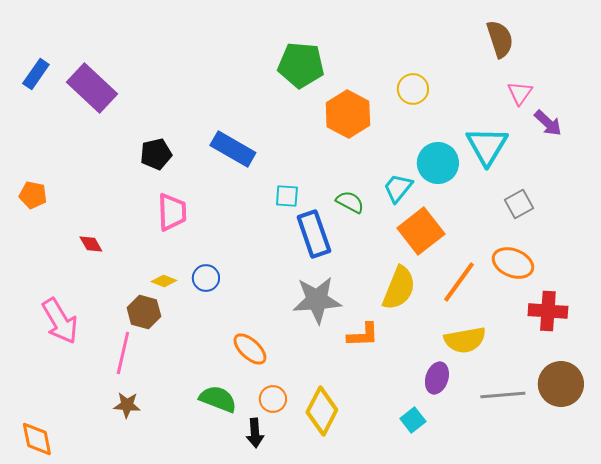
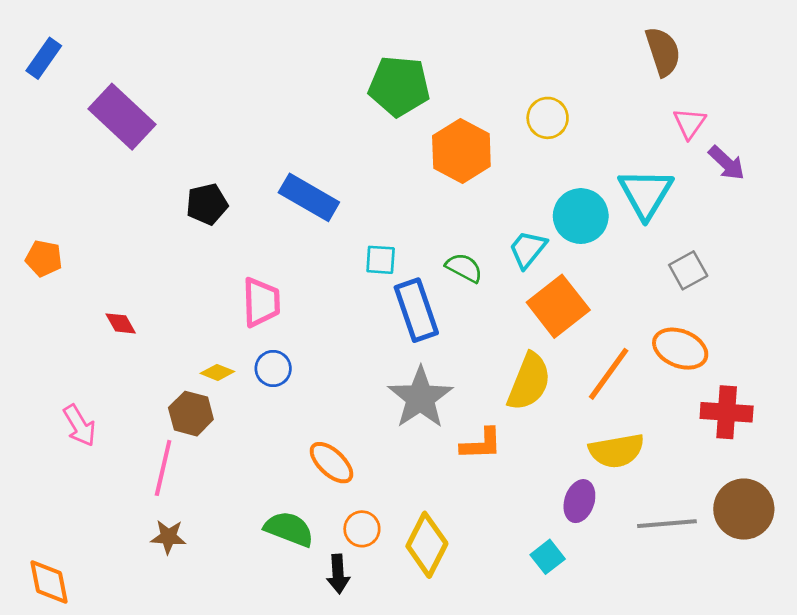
blue rectangle: (36, 74) -> (44, 58), moved
pink trapezoid: (172, 212) -> (261, 302), moved
gray star: (317, 300) -> (420, 398), turned -30
pink arrow: (60, 321) -> (80, 426), size x0.7

